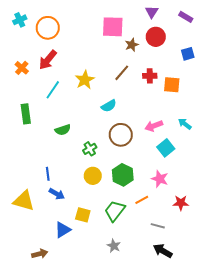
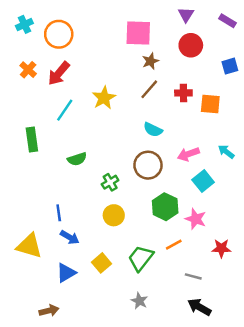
brown star: (132, 45) -> (150, 61), moved
orange cross: (22, 68) -> (28, 70), moved
cyan semicircle: (109, 106) -> (153, 130), moved, turned 56
green hexagon: (123, 175) -> (165, 207), moved
yellow square: (83, 215) -> (102, 263), turned 35
blue triangle: (63, 230) -> (66, 273), moved

